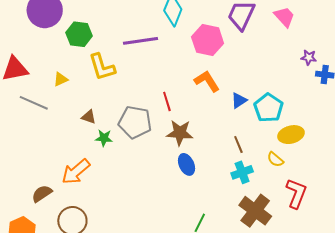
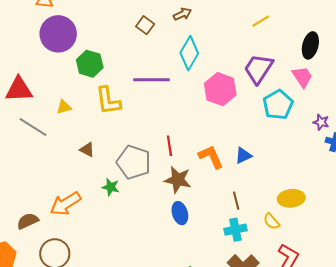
orange L-shape: (207, 81) -> (211, 157), moved
cyan pentagon: (268, 108) -> (278, 105), moved
green star: (104, 138) -> (111, 187), moved

